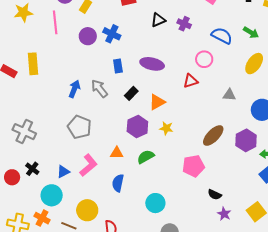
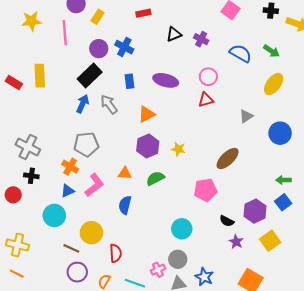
pink circle: (204, 59) -> (208, 77), moved
black rectangle: (131, 93) -> (90, 76), moved, size x1.6
gray triangle: (229, 95) -> (246, 116), turned -40
orange triangle: (157, 102) -> (147, 114), moved
gray pentagon: (79, 127) -> (86, 144), turned -30
purple hexagon: (246, 140) -> (255, 211), moved
black cross: (32, 169) -> (31, 176), moved, turned -32
cyan circle: (155, 203) -> (182, 229), moved
orange cross: (42, 218) -> (70, 167), moved

